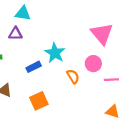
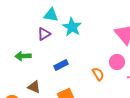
purple triangle: (15, 34) -> (44, 34), turned -32
cyan star: (55, 53) -> (72, 27), moved

